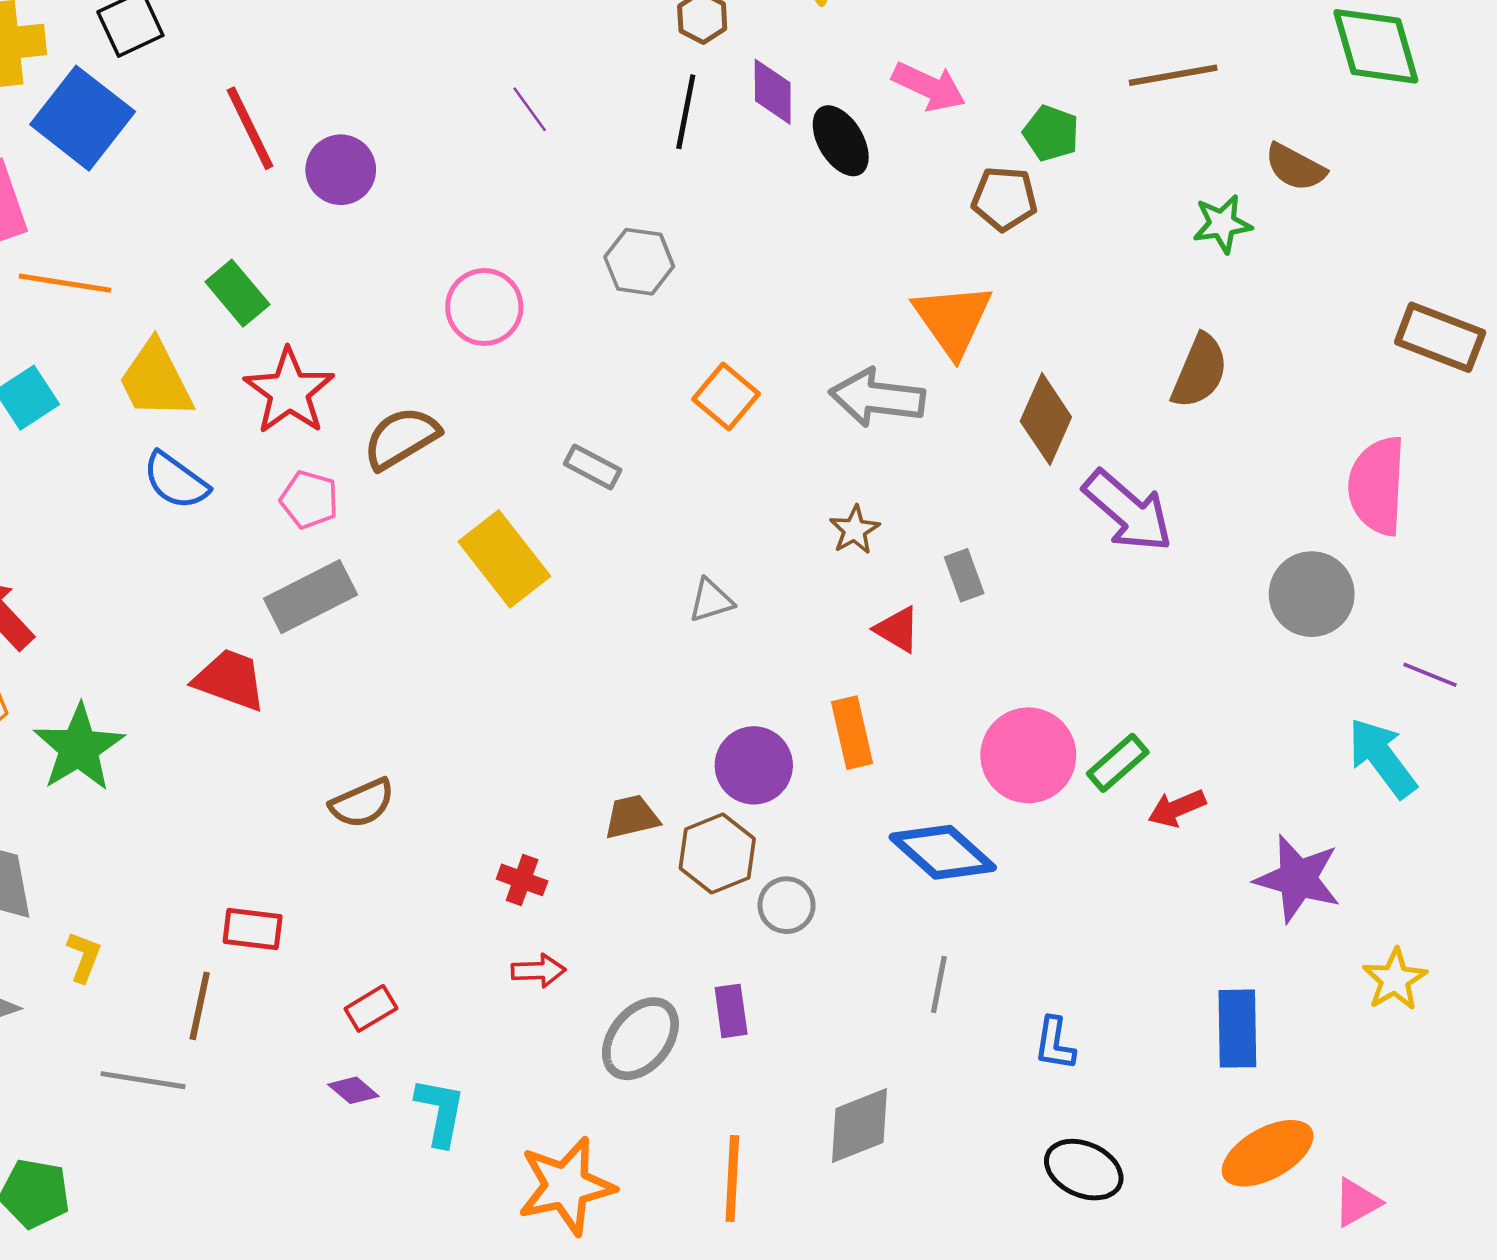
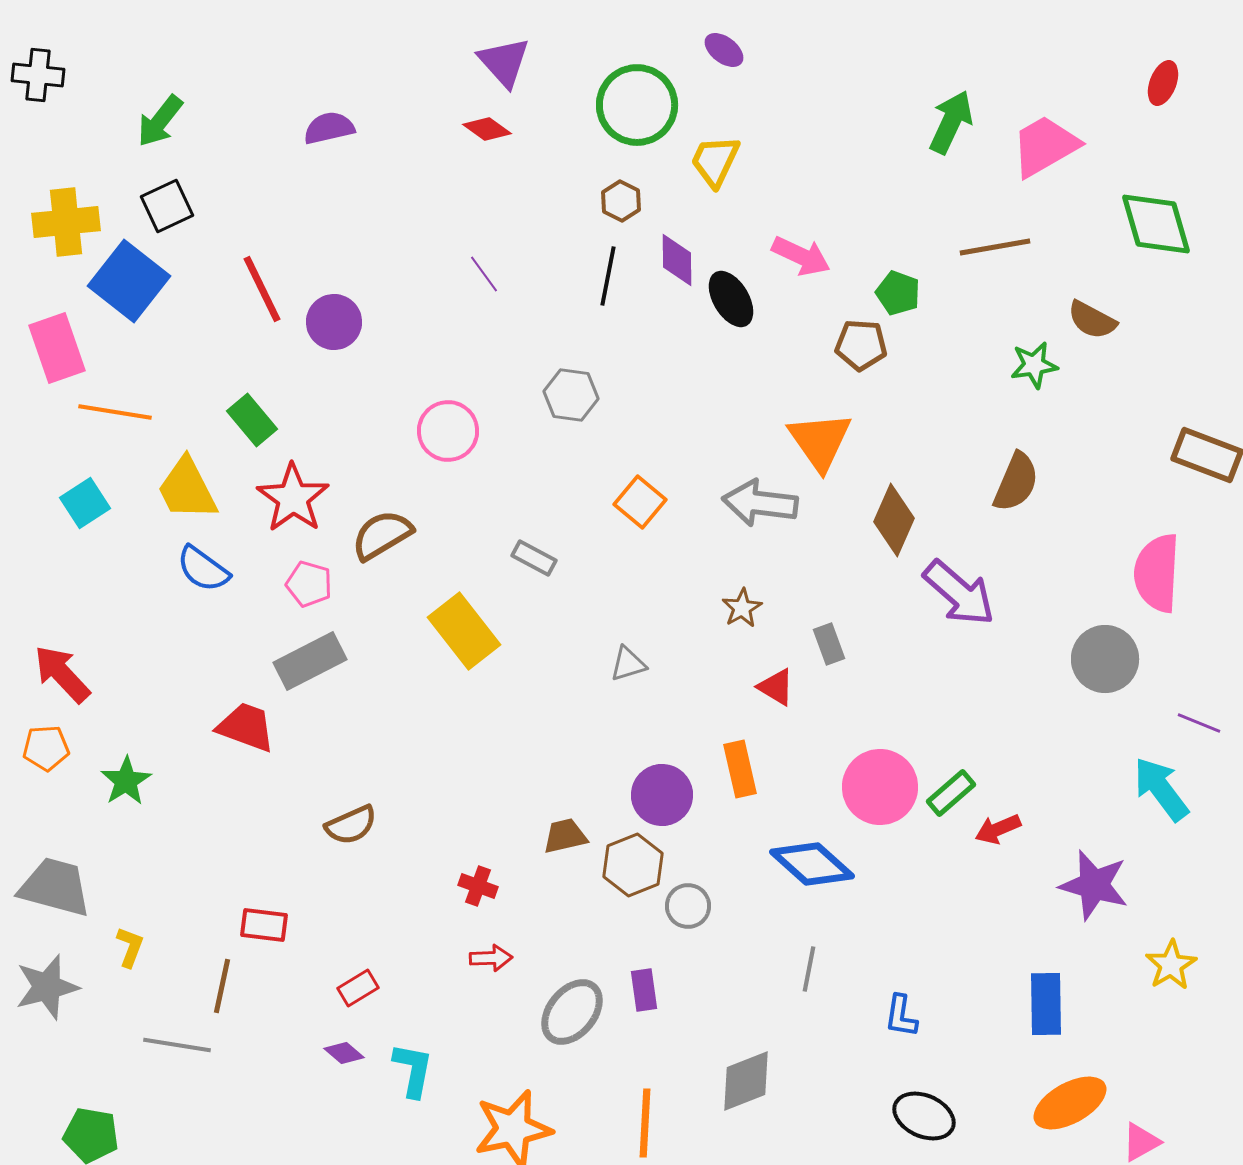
green star: (79, 748) -> (126, 781), size x0.7

